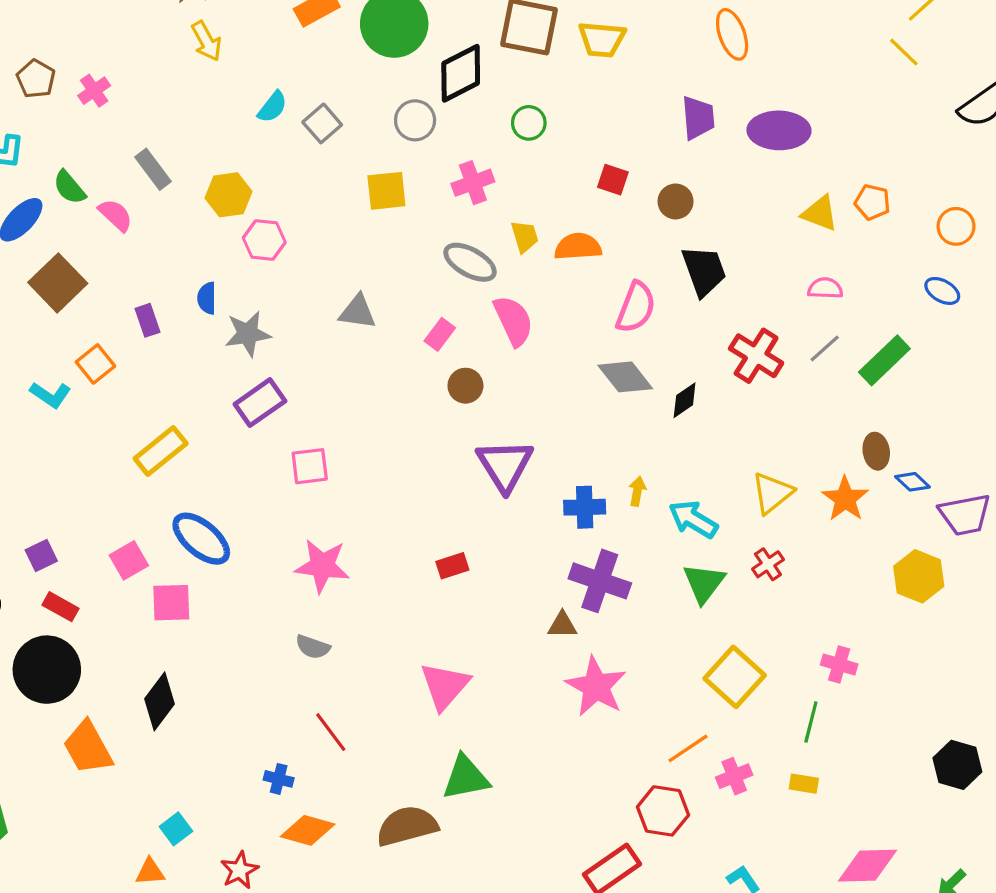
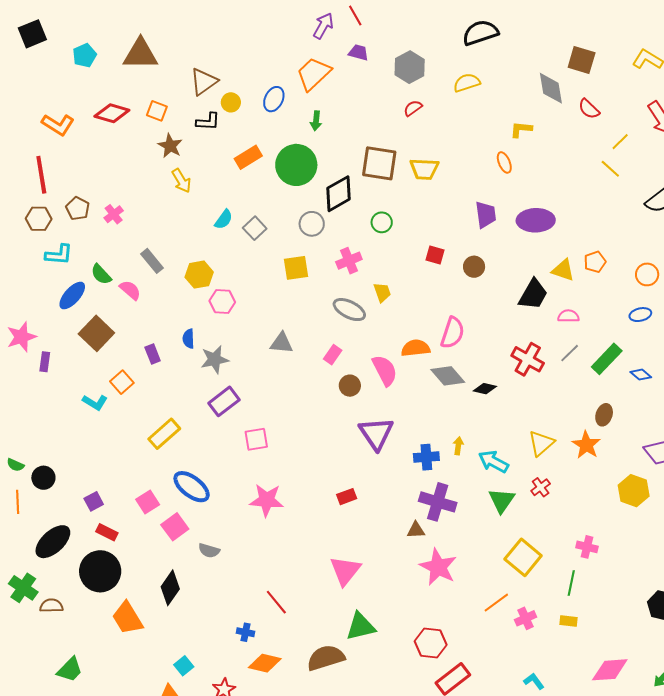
orange ellipse: (732, 34) -> (504, 162), size x0.7
orange pentagon: (872, 202) -> (595, 262), turned -30
orange semicircle: (578, 247) -> (416, 348), moved
black trapezoid: (704, 271) -> (533, 294), moved, turned 52
blue ellipse: (942, 291) -> (640, 315), turned -40
pink semicircle: (513, 321) -> (385, 370), moved
black diamond: (685, 400) -> (485, 389), turned 50
brown ellipse: (876, 451) -> (604, 415), turned 30
blue diamond: (912, 482) -> (641, 375), moved
pink square: (171, 603) -> (175, 527), turned -32
gray semicircle: (313, 647) -> (209, 551), moved
red hexagon: (663, 811) -> (431, 643), moved

